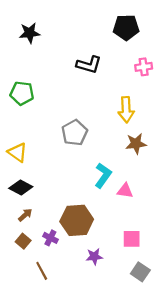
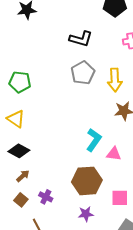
green pentagon: (22, 93) -> (20, 82), moved
gray pentagon: (75, 133) -> (83, 73), moved
brown hexagon: (77, 220) -> (87, 181), moved

